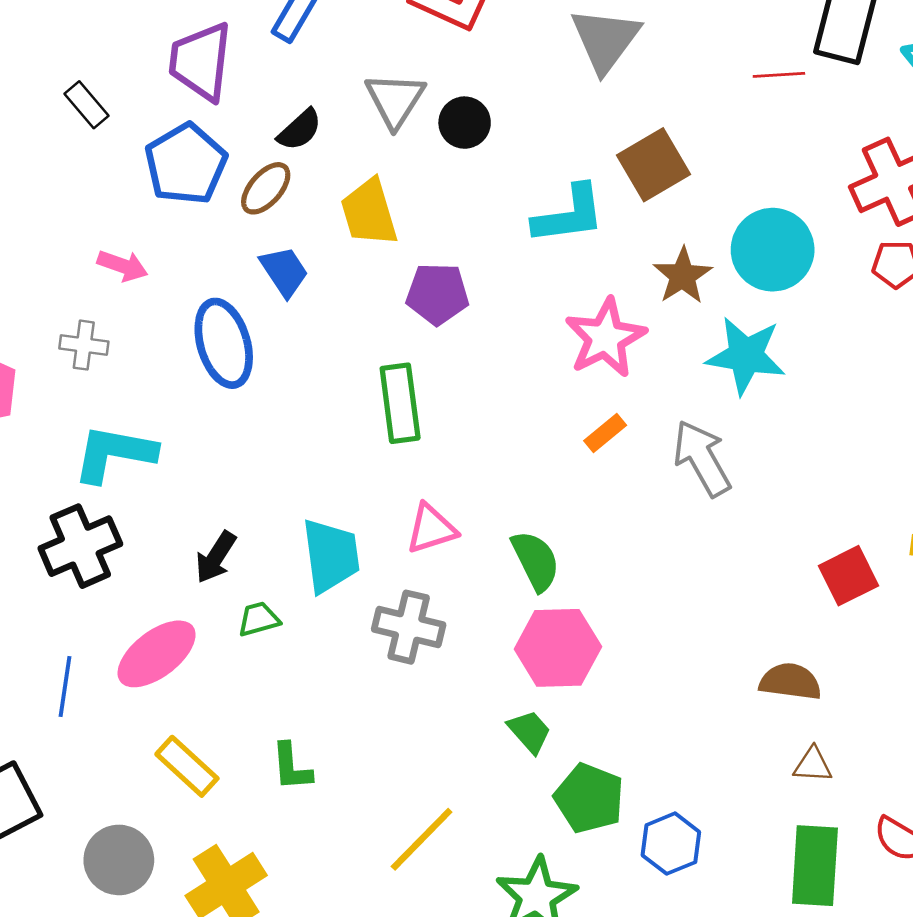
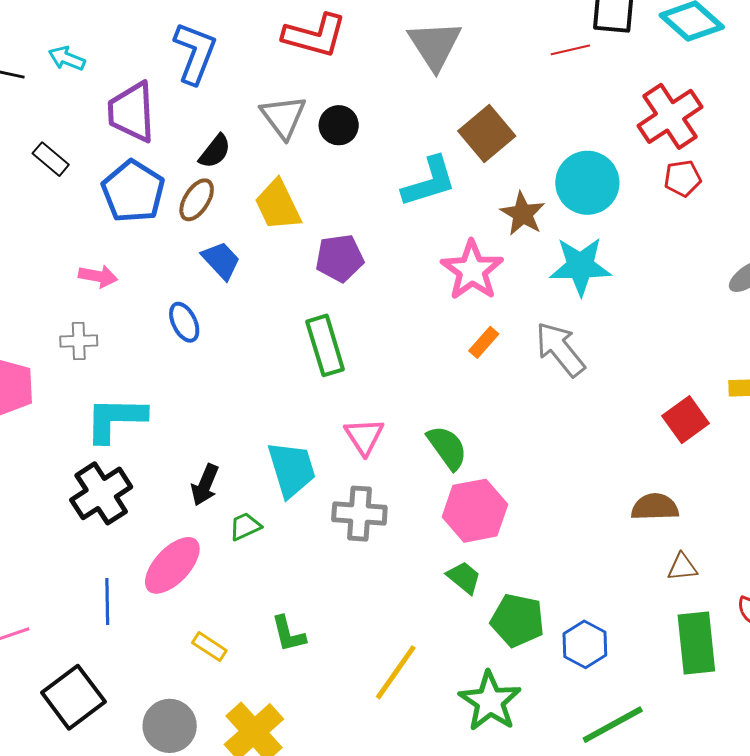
blue ellipse: (224, 343) -> (184, 322), size x0.6
pink triangle: (431, 529) -> (364, 436), turned -36
yellow rectangle: (187, 766) -> (209, 647), size x0.7

